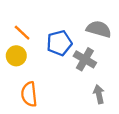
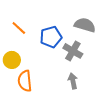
yellow circle: (16, 56) -> (12, 60), moved
gray arrow: (99, 94) -> (73, 81), moved

